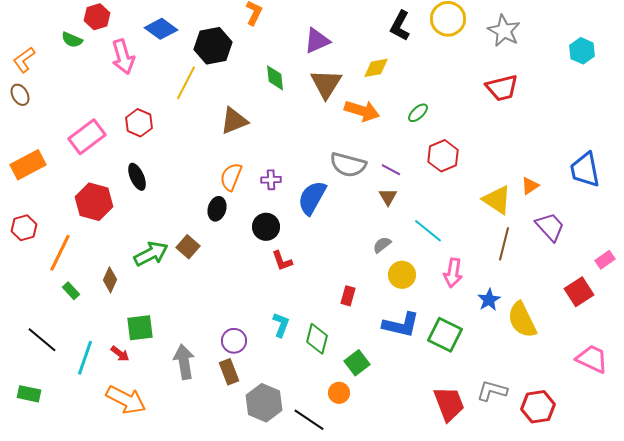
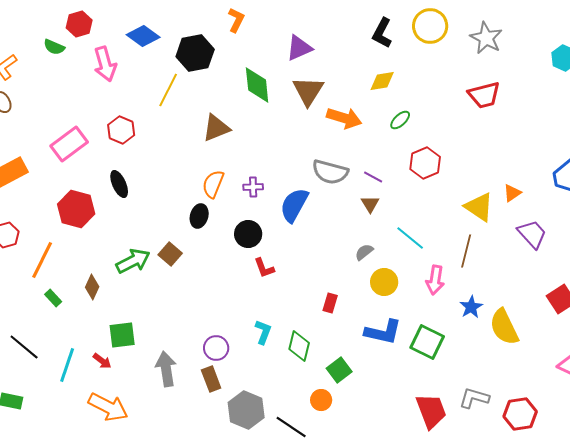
yellow diamond: (376, 68) -> (382, 81), moved
green diamond: (275, 78) -> (257, 85), size x1.4
brown line: (504, 244) -> (466, 251), moved

